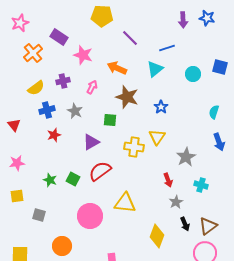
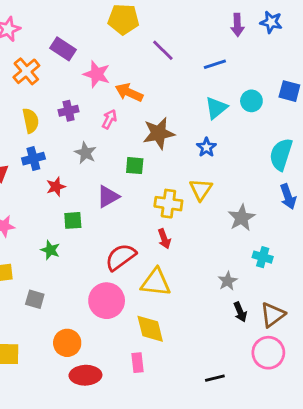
orange arrow: (117, 68) -> (129, 92), moved
cyan triangle: (155, 69) -> (216, 108), moved
yellow semicircle: (36, 88) -> (31, 121), turned -66
brown star: (127, 97) -> (159, 133), turned -30
blue cross: (47, 110) -> (33, 159), moved
cyan semicircle: (214, 112) -> (281, 154), size x1.6
red semicircle: (100, 171) -> (121, 257), moved
green square: (73, 179) -> (73, 220), moved, turned -32
red arrow: (168, 180) -> (164, 239), moved
yellow diamond: (157, 236) -> (150, 329), moved, turned -35

